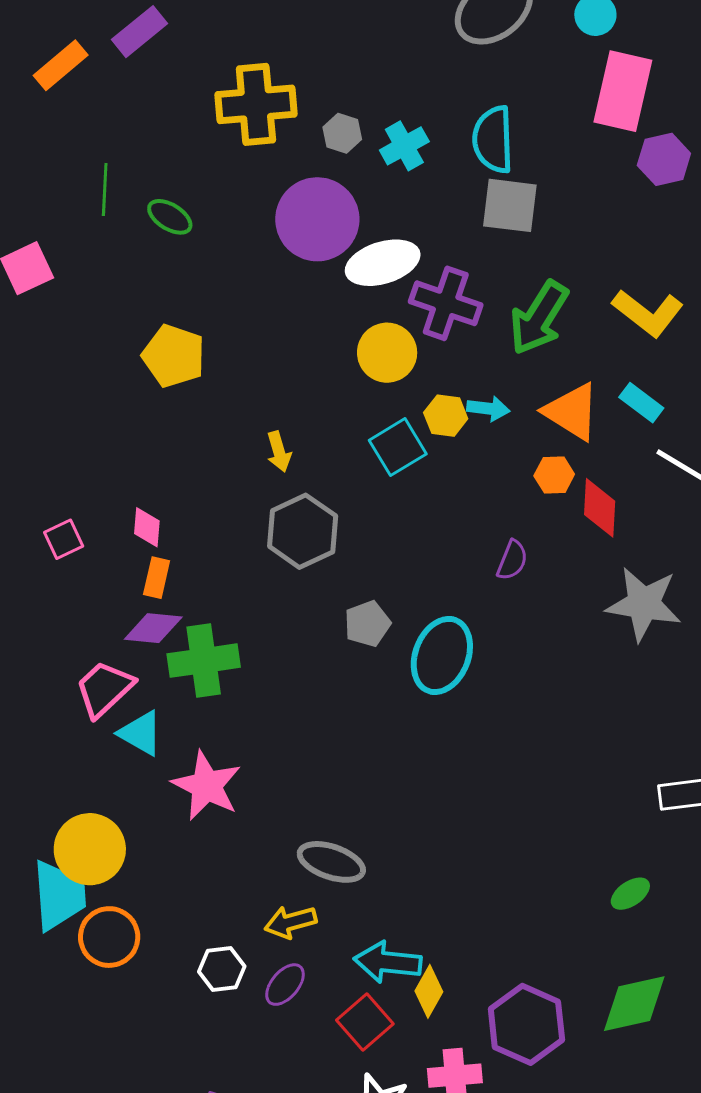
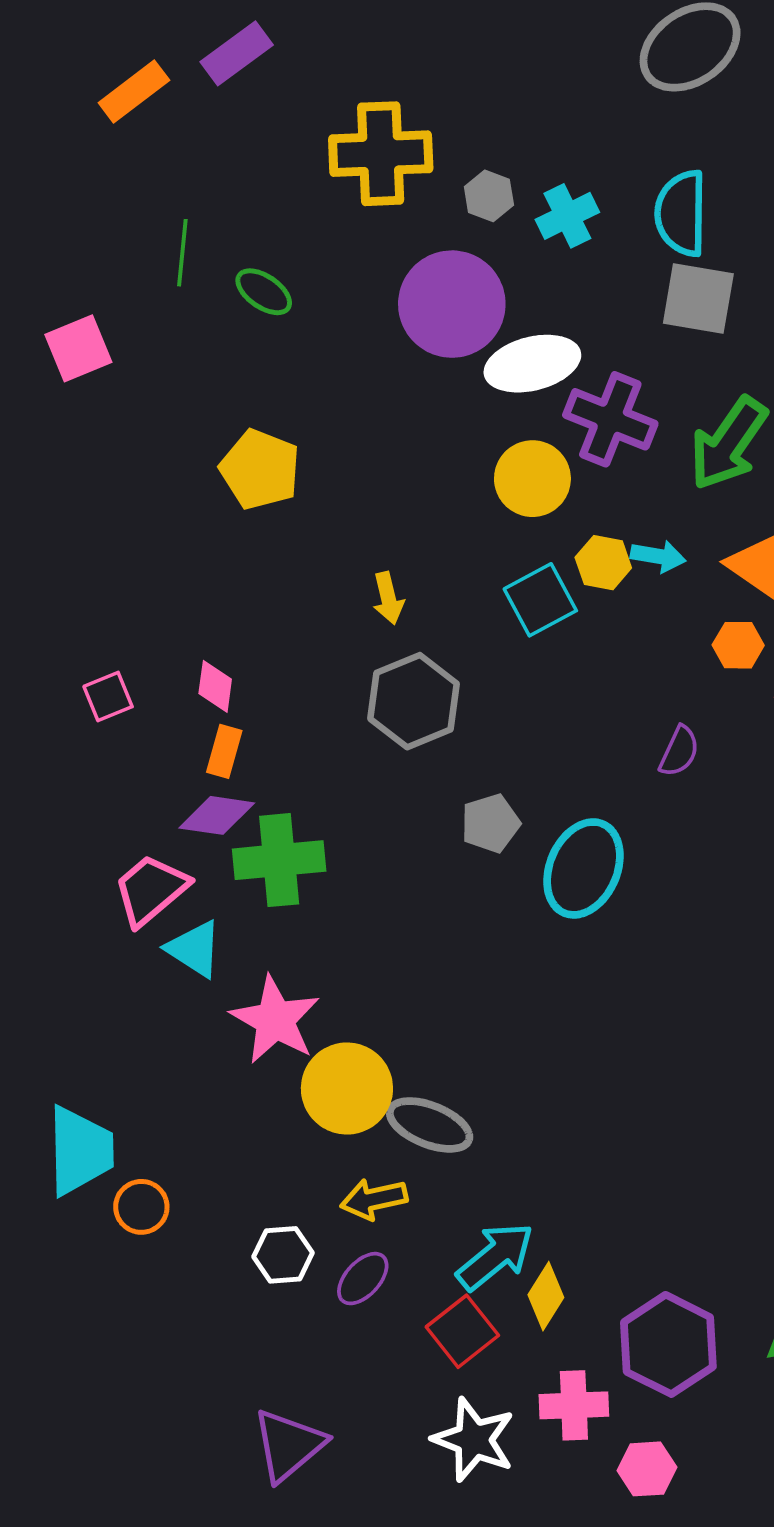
yellow circle: (90, 849) -> (347, 1089), moved
orange circle: (109, 937) -> (141, 1207), size x0.7
cyan arrow: (388, 962) -> (495, 1256), turned 132

